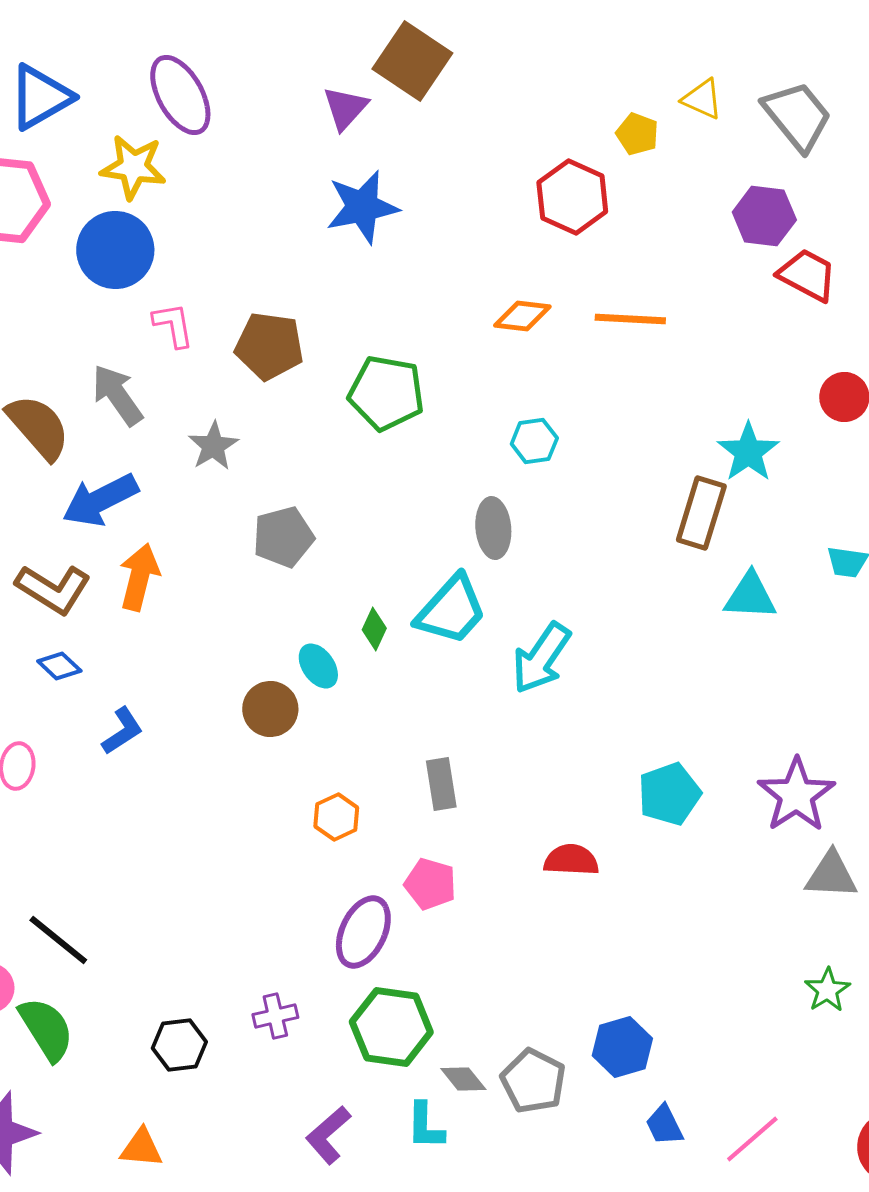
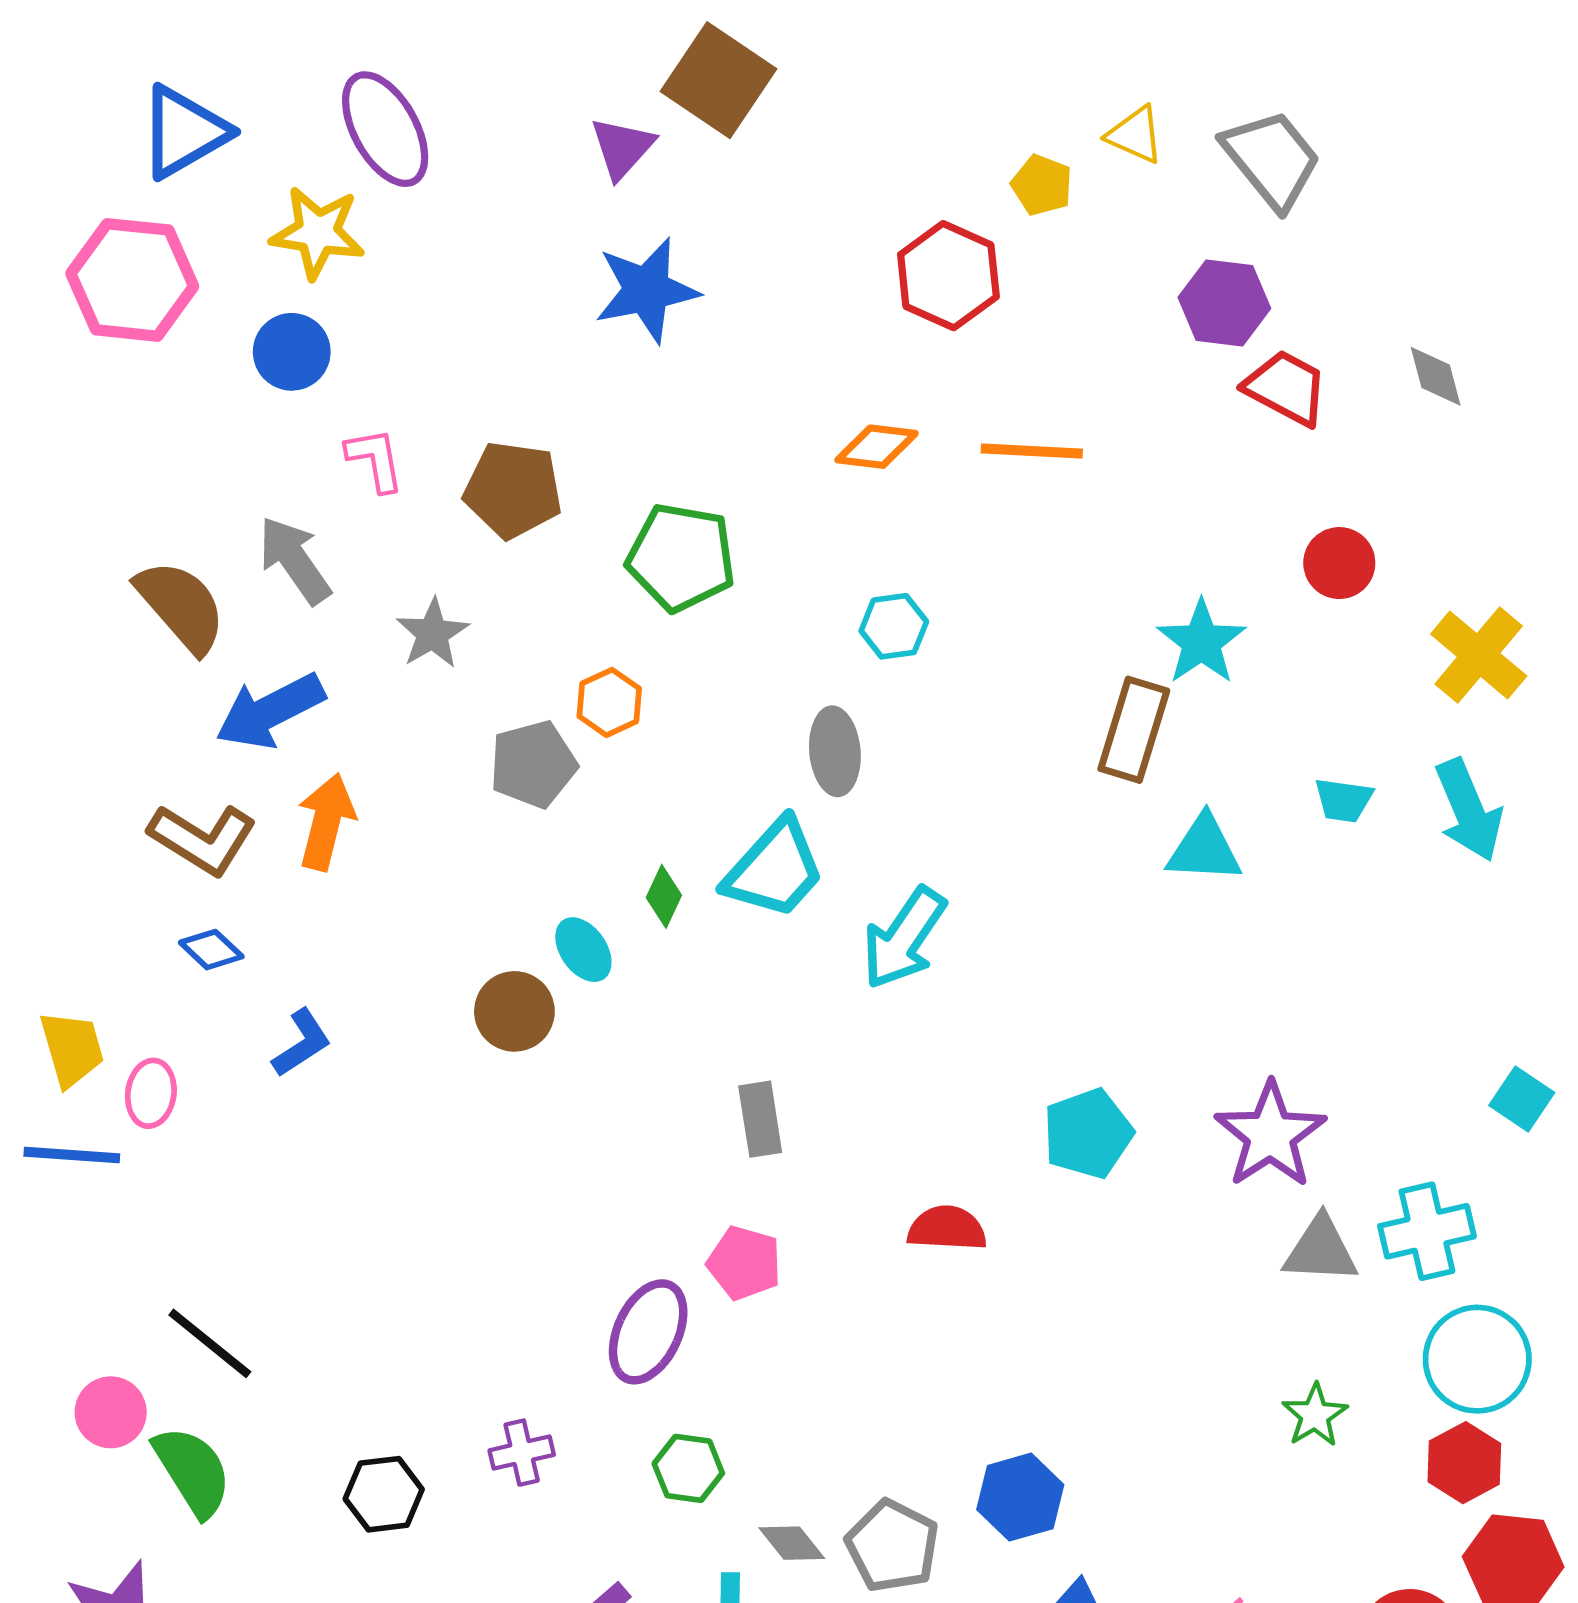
blue circle: (115, 250) -> (292, 352), size x0.7
orange hexagon: (336, 817) -> (609, 702), moved
green hexagon: (391, 1027) -> (688, 1468), size x0.6

